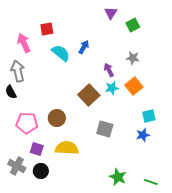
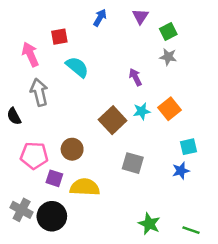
blue arrow: (84, 47) -> (100, 18), moved
gray star: (133, 58) -> (168, 57), moved
purple arrow: (109, 70) -> (135, 77), moved
gray arrow: (18, 71) -> (39, 92), moved
purple square: (37, 149) -> (54, 178), moved
black circle: (41, 171) -> (52, 216), size x1.5

